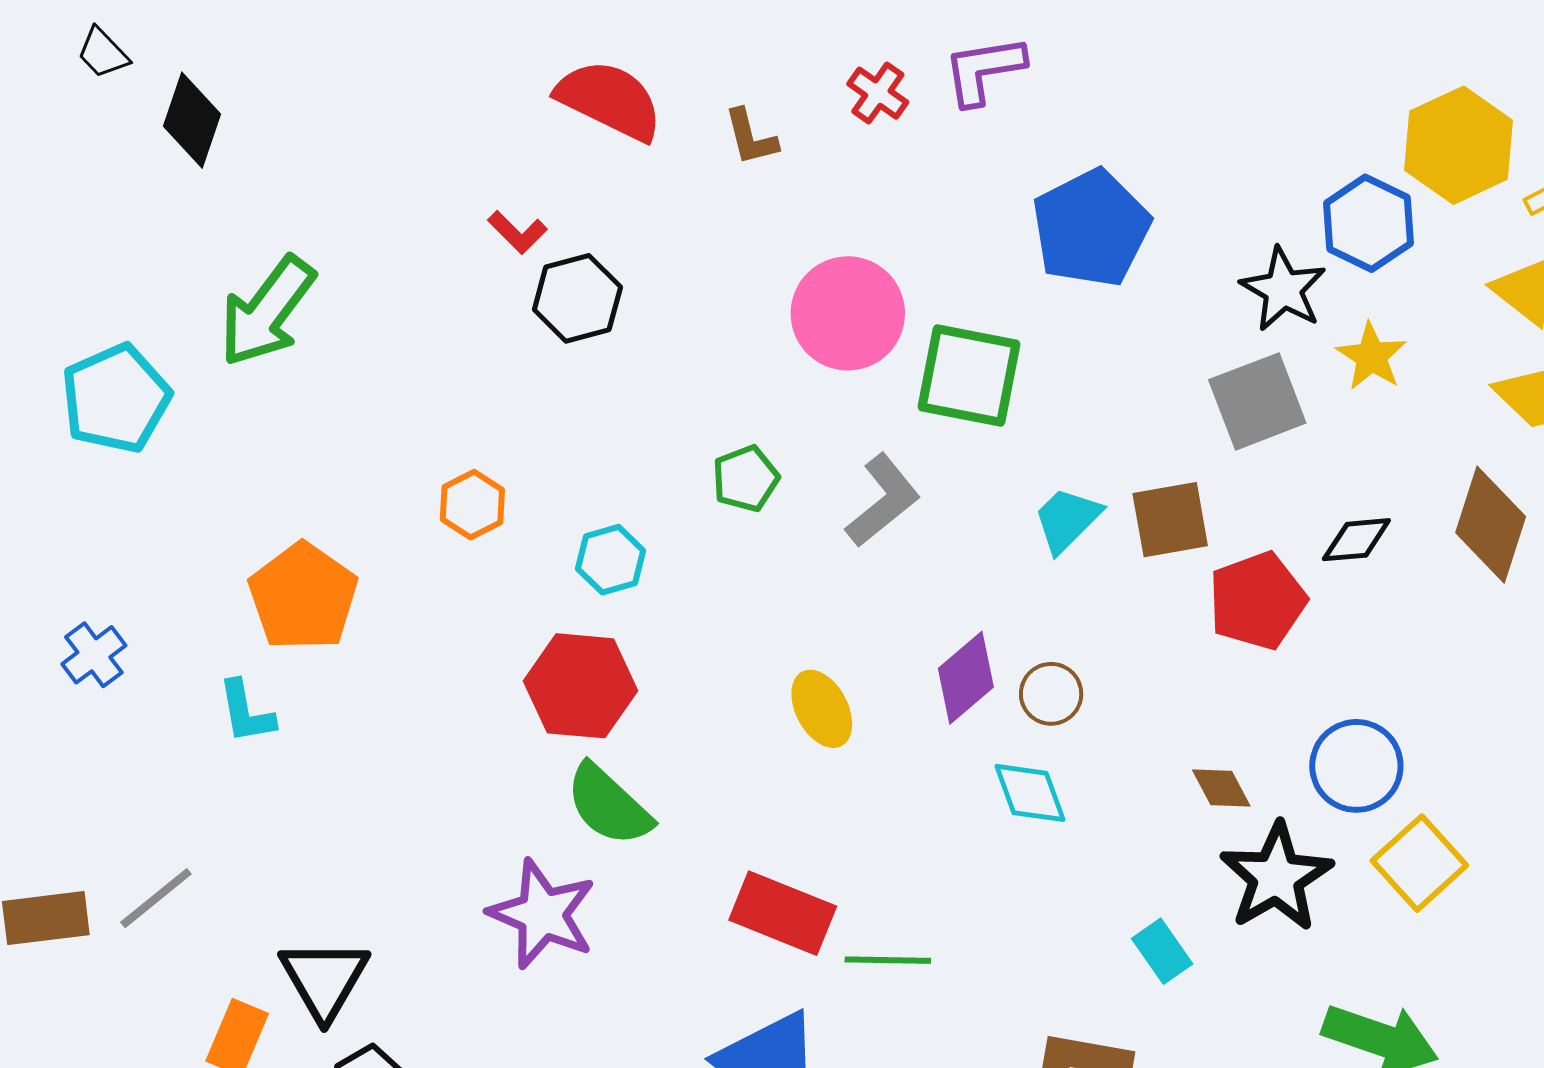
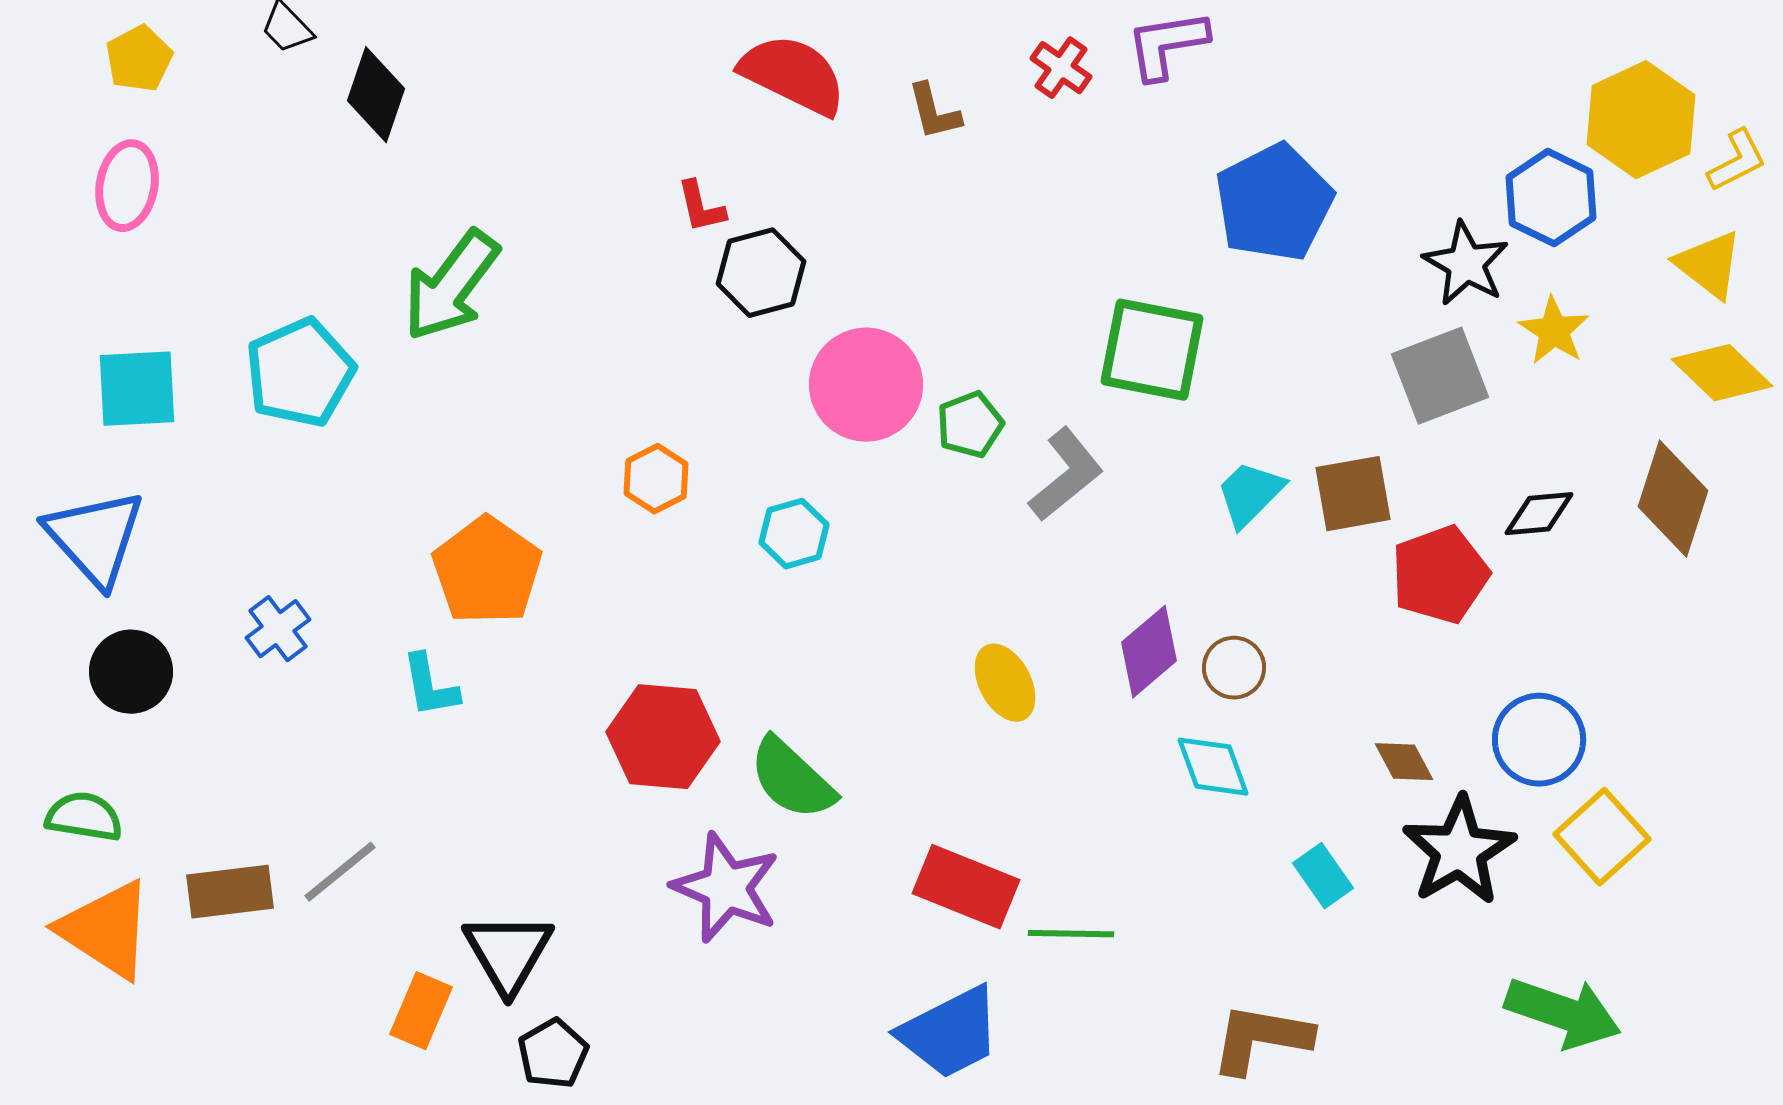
red L-shape: (517, 232) -> (701, 207), turned 32
pink circle: (848, 313) -> (866, 385), moved
green pentagon: (746, 479) -> (970, 425), moved
red hexagon: (580, 686) -> (663, 737), moved
cyan rectangle: (1162, 951) -> (1323, 876), moved

